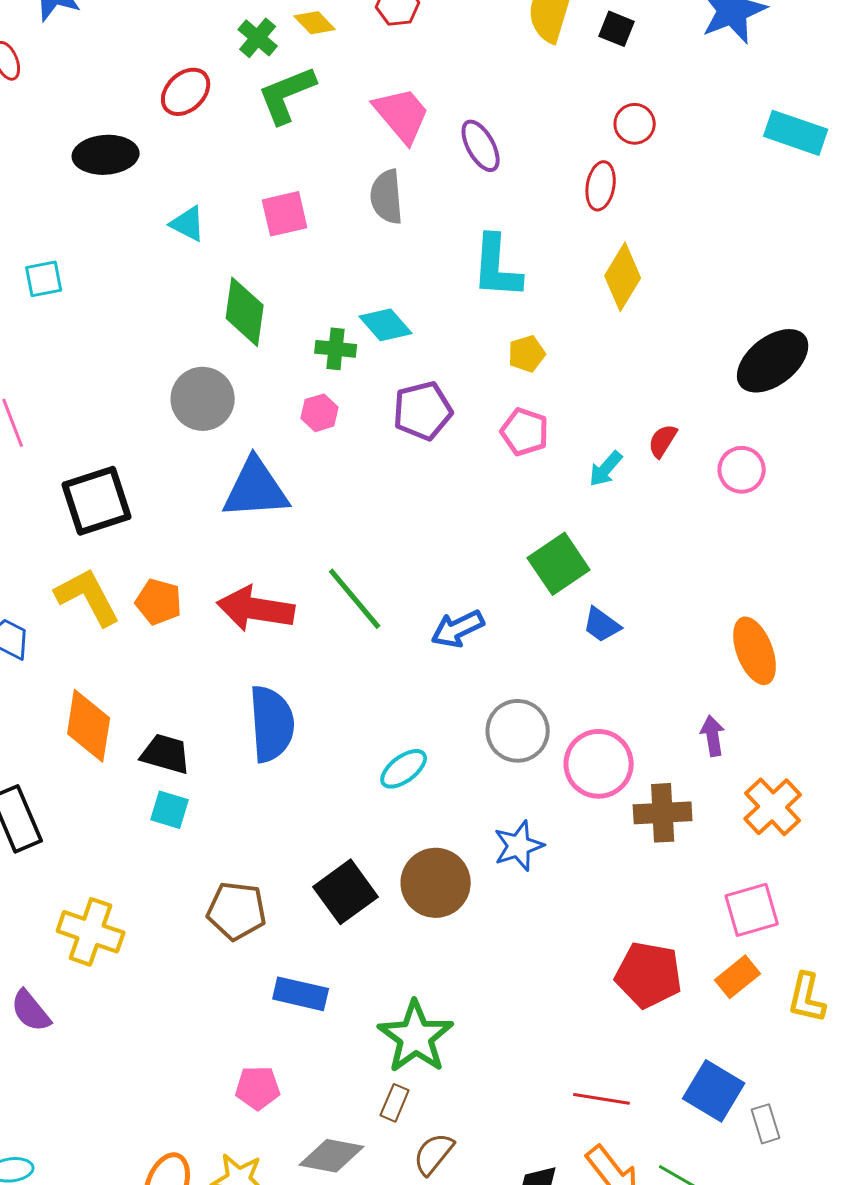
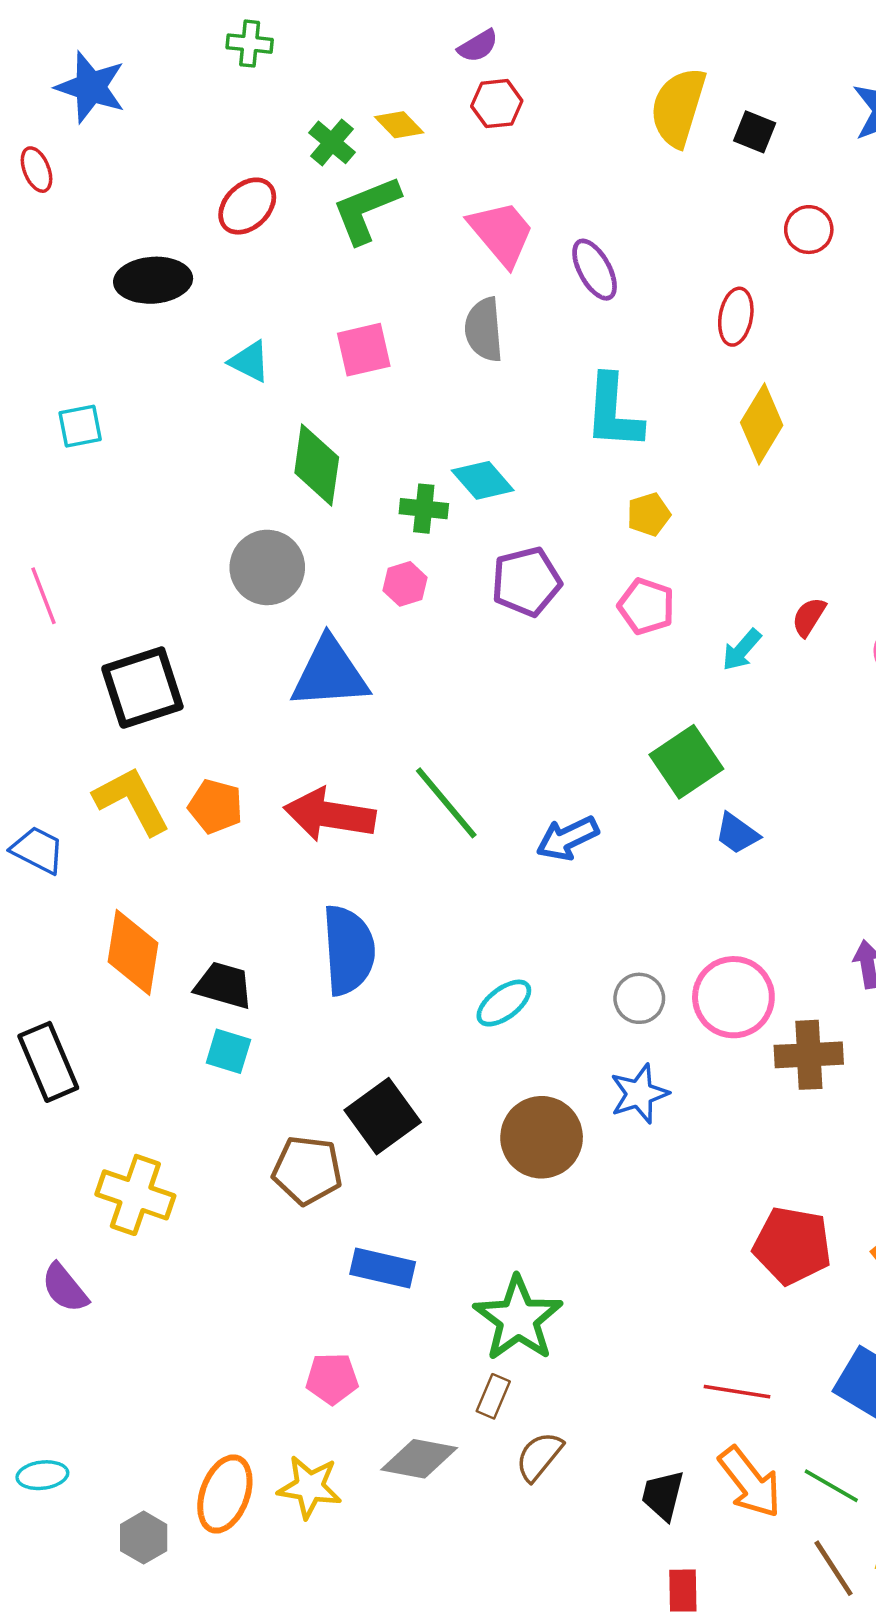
red circle: (635, 124) -> (809, 230), moved
gray circle: (518, 731) -> (639, 998), moved, size x0.7
black square: (346, 892) -> (383, 1116), moved

